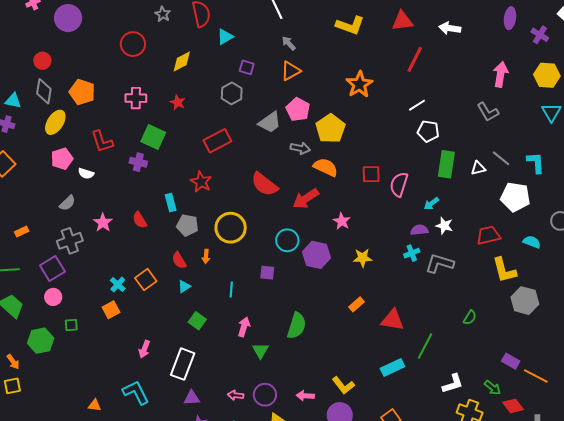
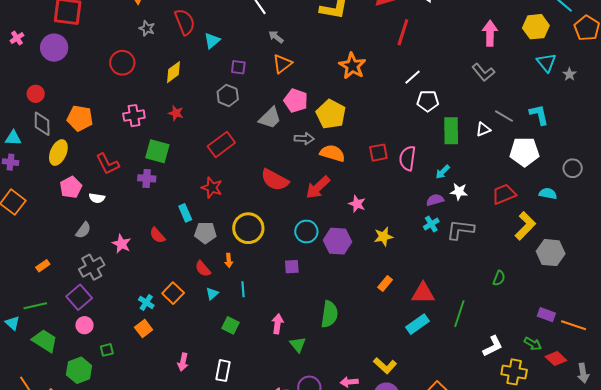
yellow L-shape: (504, 270) -> (525, 226), turned -112
cyan line: (231, 290) -> (243, 289), moved
white rectangle: (183, 364) -> (223, 371), size x0.7
cyan rectangle: (392, 367) -> (418, 324), moved

